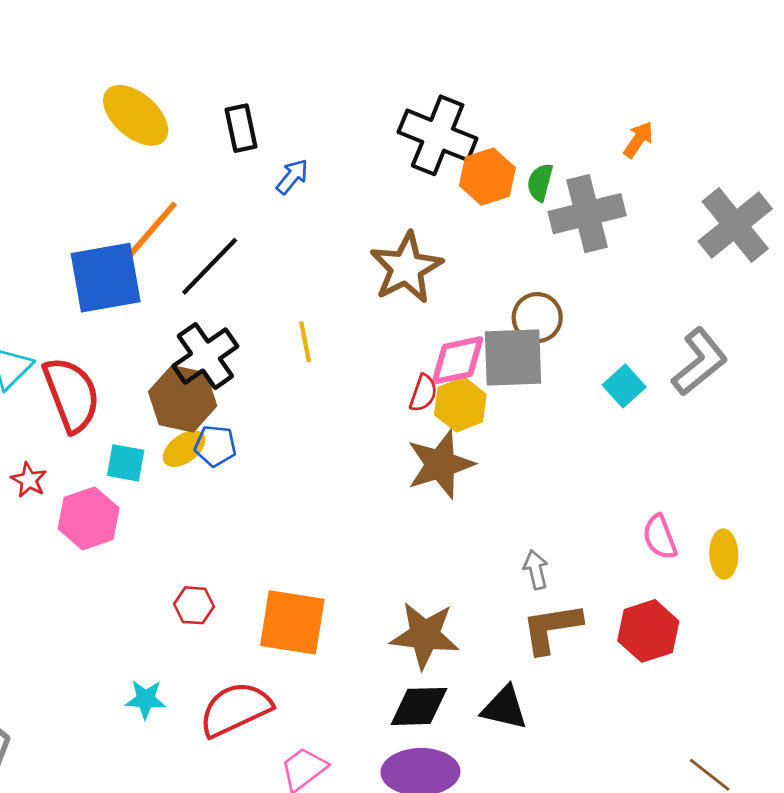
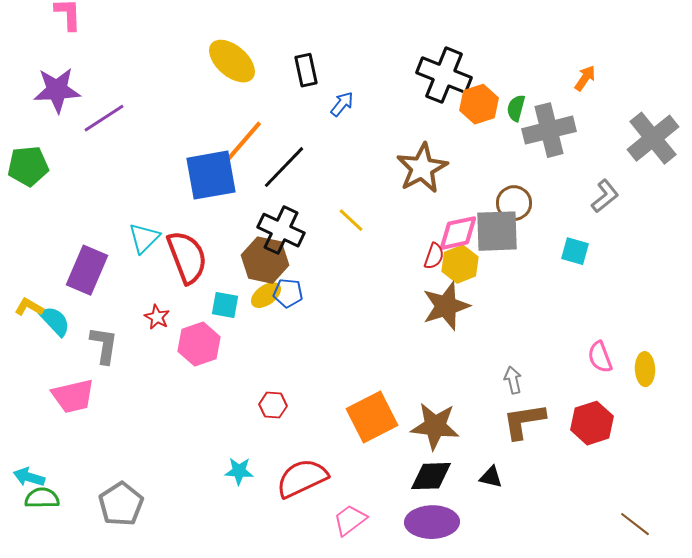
yellow line: (305, 342) -> (351, 220), turned -36
black cross: (205, 356) -> (281, 230), turned -30
gray L-shape: (700, 362) -> (605, 196), moved, size x0.7
cyan square: (624, 386) -> (575, 251), turned -32
orange square: (292, 622) -> (372, 417), moved, turned -36
black triangle: (504, 708) -> (491, 477), size x0.7

